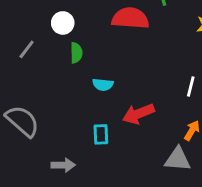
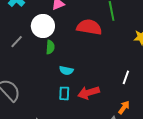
white circle: (63, 23) -> (43, 26), size x1.5
cyan rectangle: (101, 134) -> (64, 93), moved

